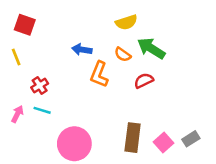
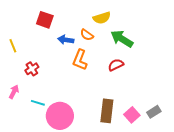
red square: (25, 25) -> (45, 20), moved
orange semicircle: (123, 55) -> (87, 35), moved
cyan line: (42, 110) -> (38, 103), moved

